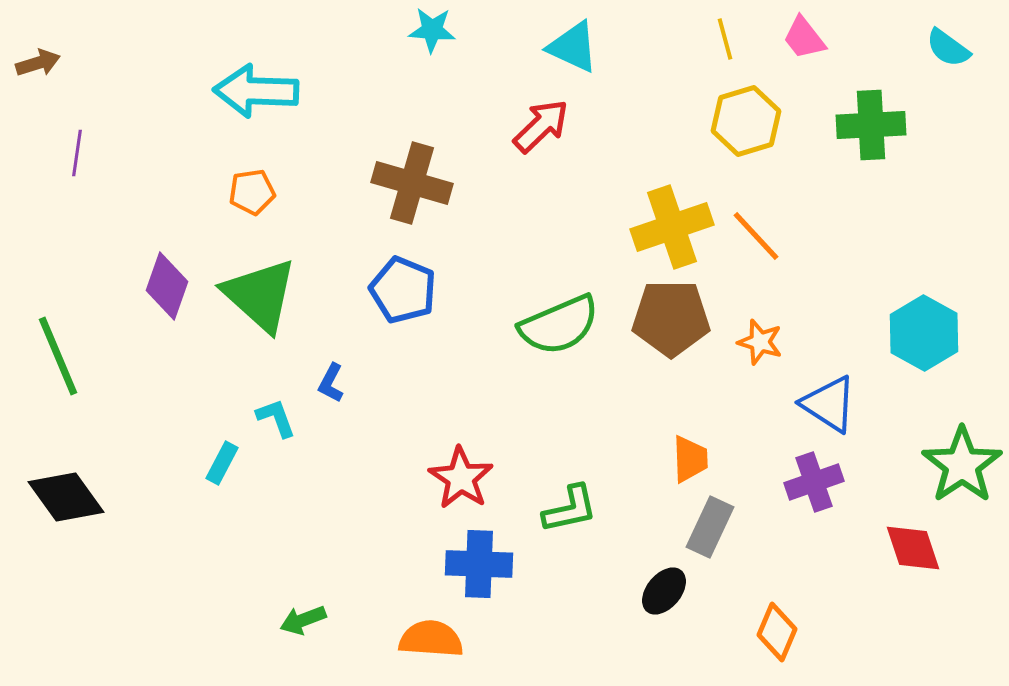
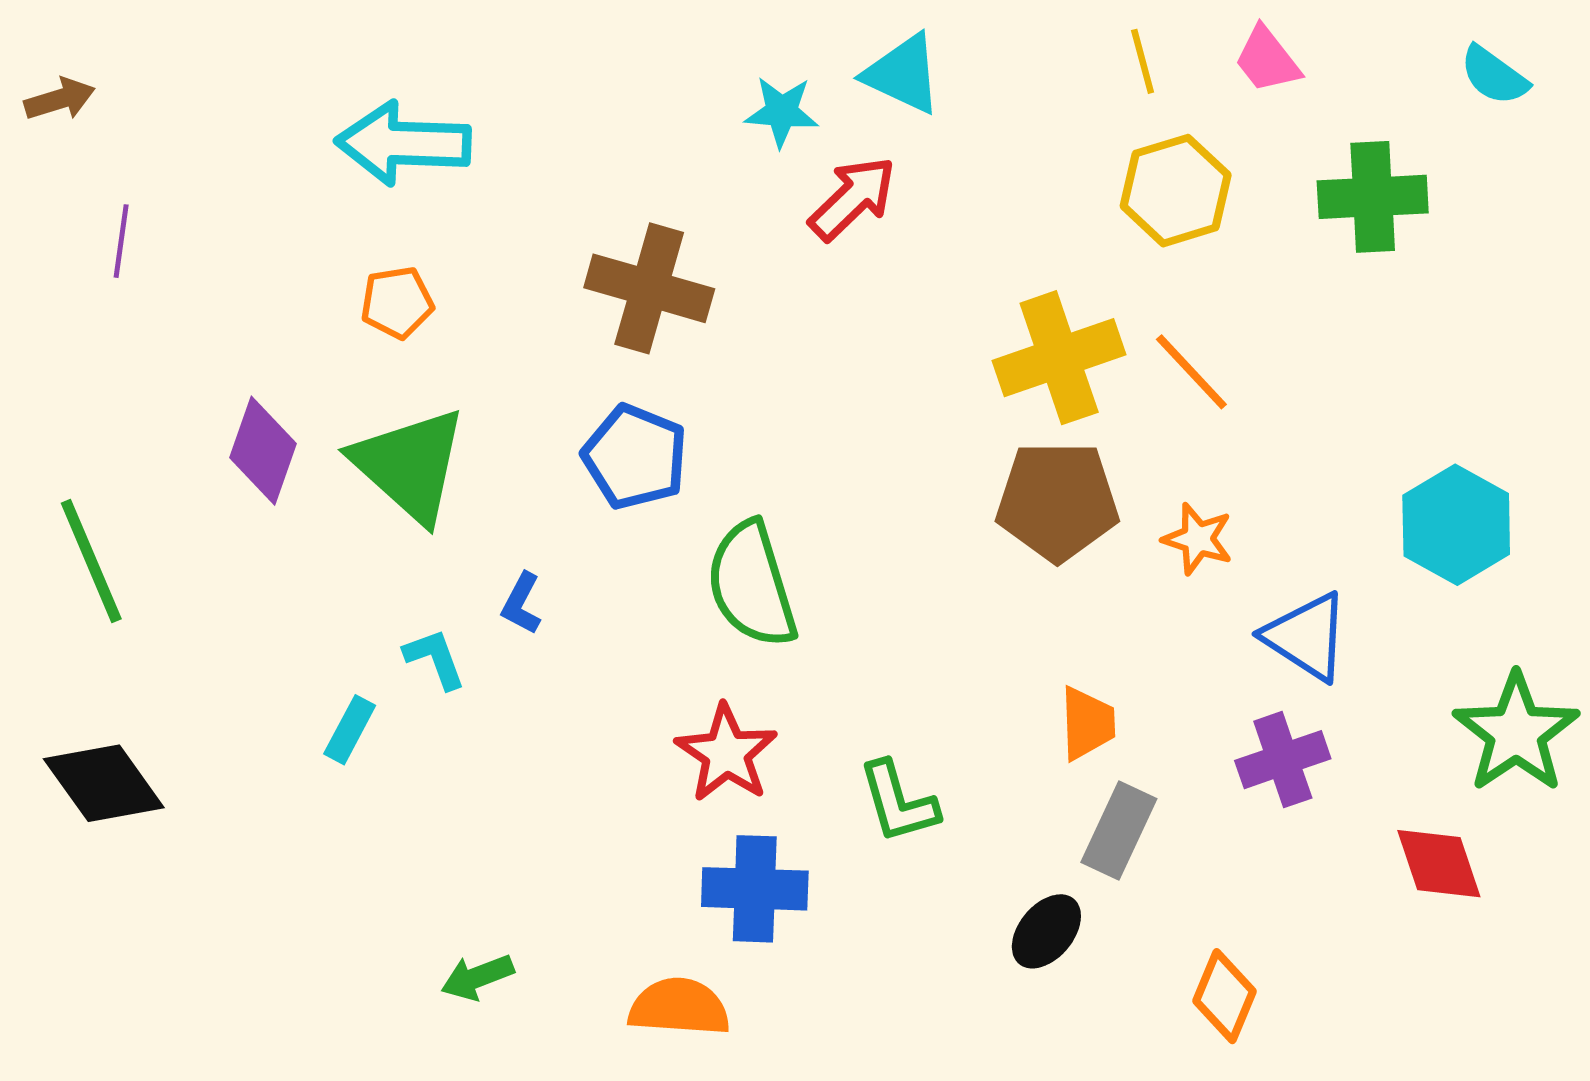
cyan star: (432, 30) -> (782, 112), moved
green semicircle: (559, 325) -> (752, 585), moved, turned 96
green L-shape: (570, 509) -> (898, 802), turned 86

